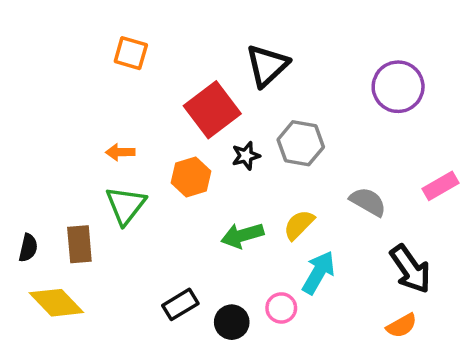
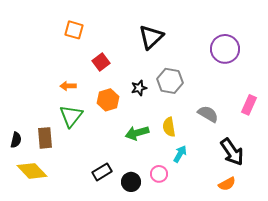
red square: (212, 110) -> (101, 62), moved, size x0.6
pink rectangle: (441, 186) -> (249, 105), turned -36
yellow semicircle: (299, 225) -> (169, 127), turned -54
cyan arrow: (318, 273) -> (180, 154), size x0.7

